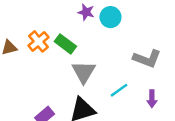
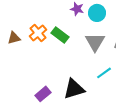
gray triangle: (84, 72) -> (95, 42), moved

